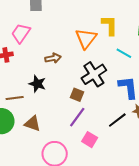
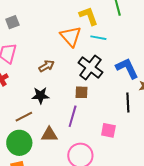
cyan line: (124, 53) -> (98, 38), moved
purple line: (77, 117) -> (73, 116), moved
black line: (117, 120) -> (128, 103), turned -36

